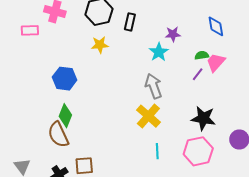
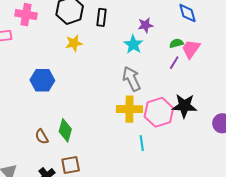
green diamond: (65, 116) -> (65, 130), moved
yellow cross: (148, 116) -> (129, 109), turned -35
brown semicircle: (58, 135) -> (42, 137), size x0.6
pink hexagon: (198, 151) -> (159, 112), moved

